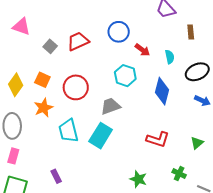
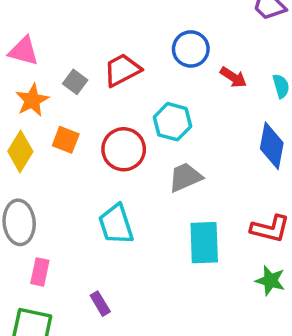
cyan hexagon: (125, 76) -> (173, 122), moved
orange star: (43, 108) -> (32, 100), moved
cyan rectangle: (101, 136) -> (204, 243), moved, turned -30
pink rectangle: (13, 156) -> (40, 272), moved
green star: (138, 179) -> (270, 281), moved

